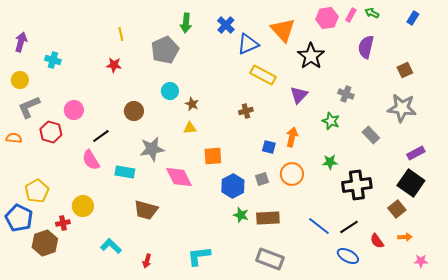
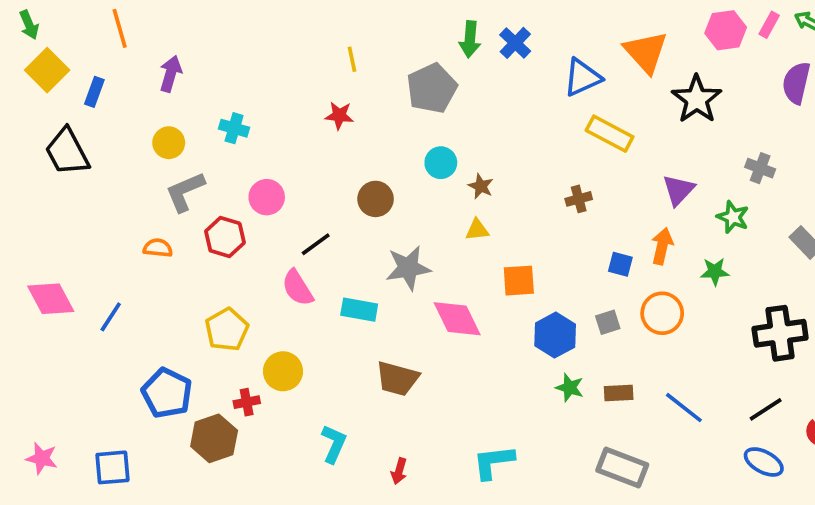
blue cross: (226, 25) -> (515, 43), moved
cyan cross: (53, 60) -> (234, 128), moved
purple triangle: (299, 95) -> (678, 190), moved
green star: (330, 162) -> (715, 272), moved
yellow pentagon: (37, 191) -> (227, 330), moved
brown rectangle: (268, 218) -> (619, 393), size x0.7
blue line: (319, 226) -> (684, 408), moved
cyan L-shape: (111, 246) -> (334, 444), turned 70

